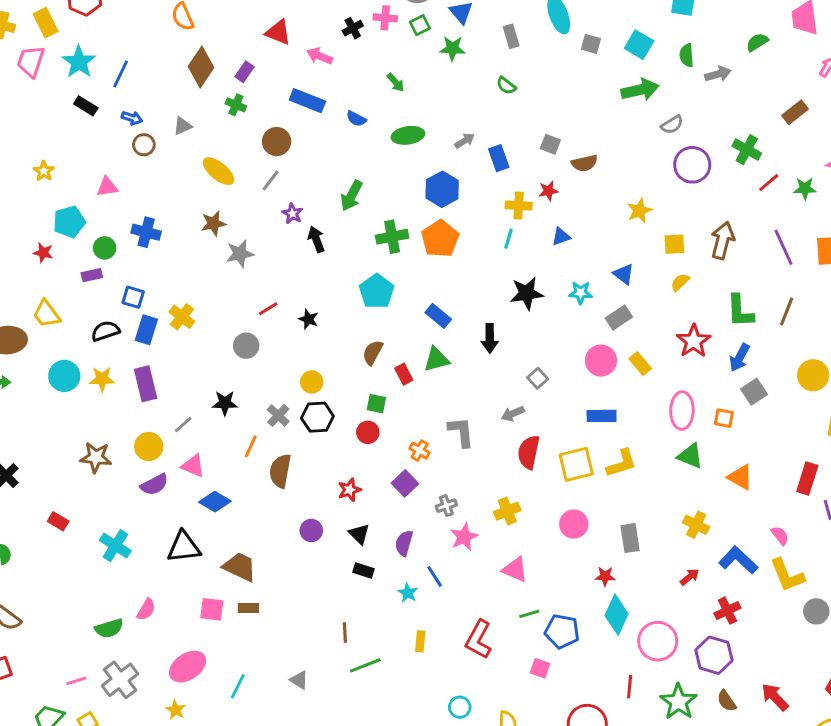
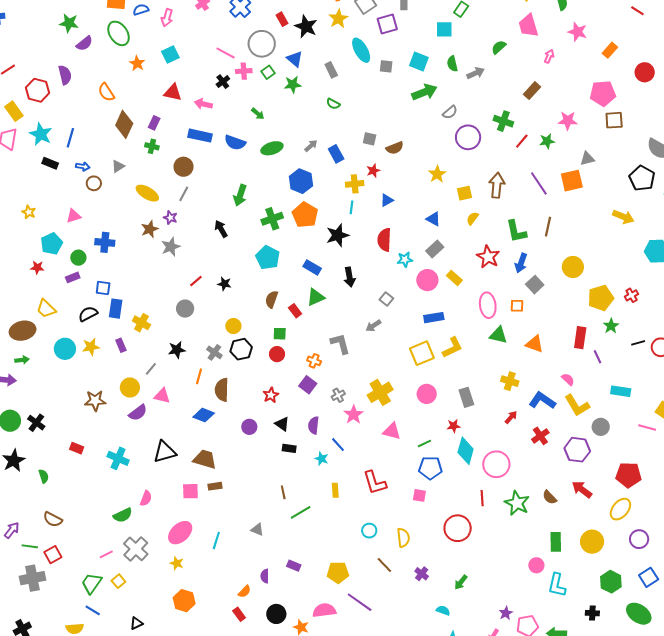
blue semicircle: (356, 119) -> (235, 143), size x1.5
purple star: (293, 214) -> (170, 218), moved
black star: (527, 293) -> (338, 235), moved
cyan star: (581, 293) -> (405, 260), moved
yellow cross: (182, 317) -> (141, 323), moved
purple rectangle: (146, 384) -> (121, 345), size x0.6
red semicircle: (529, 452) -> (384, 240), moved
blue diamond: (215, 502) -> (204, 415), moved
yellow cross: (507, 511) -> (380, 392), size x1.4
green line: (529, 614) -> (424, 444), moved
red L-shape: (479, 639) -> (375, 483), turned -36
purple hexagon: (714, 655) -> (577, 450), moved

